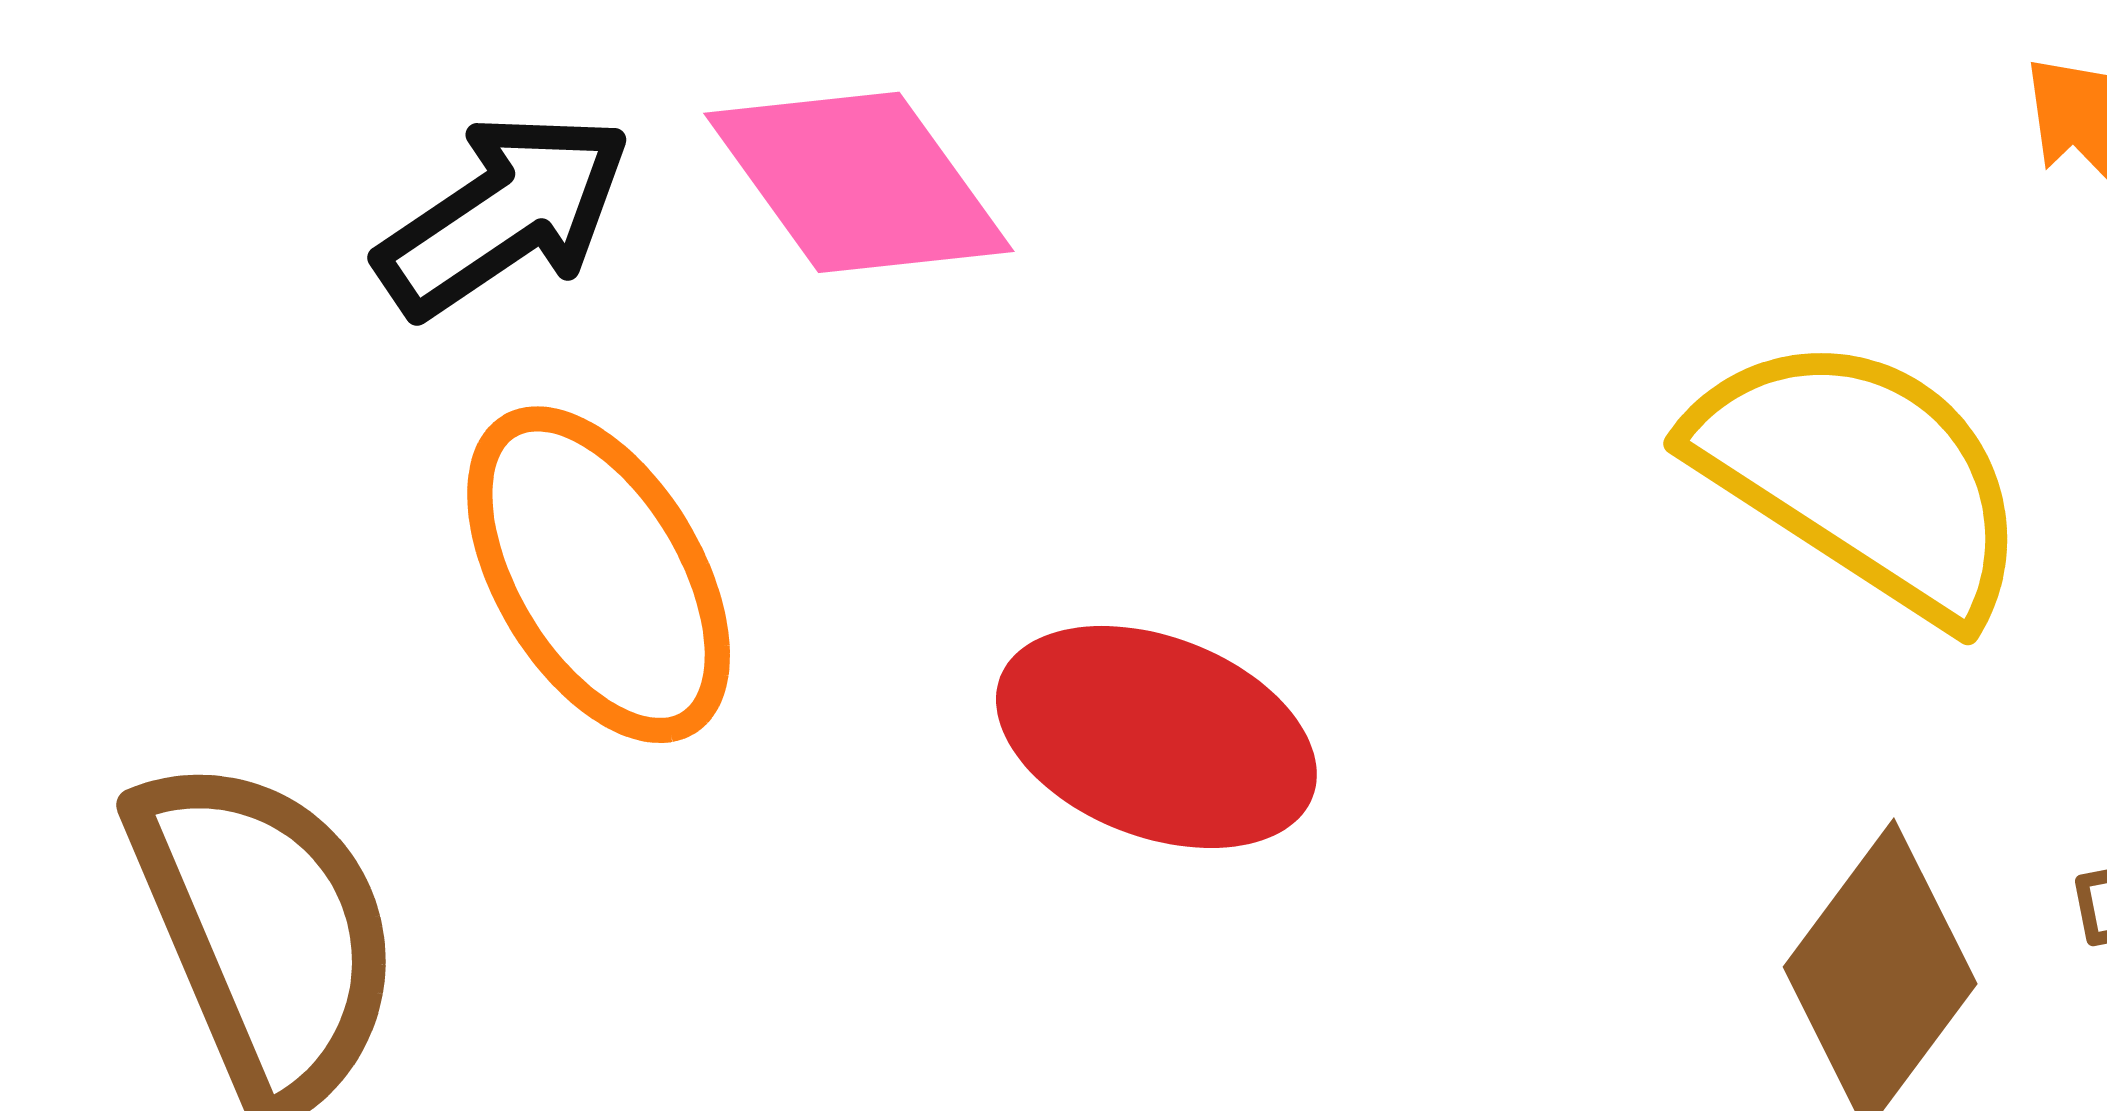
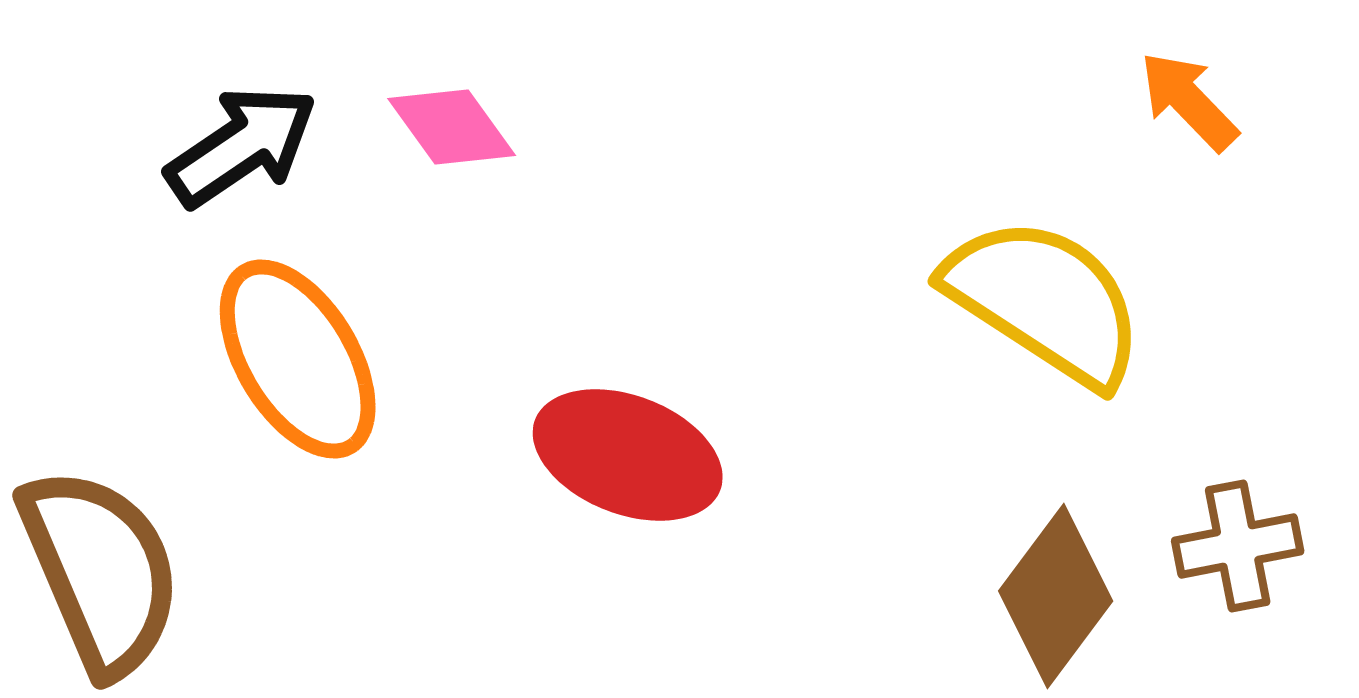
pink diamond: (859, 182) -> (452, 127), size x0.7

